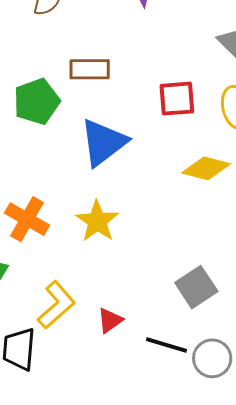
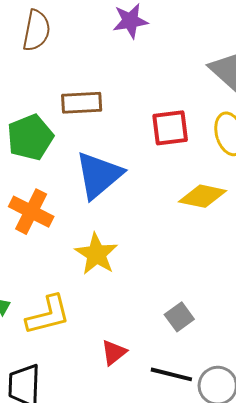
orange cross: (27, 219) -> (31, 212), moved
gray square: (196, 287) -> (179, 317), moved, size x0.7
yellow L-shape: (56, 305) -> (48, 315), moved, turned 30

